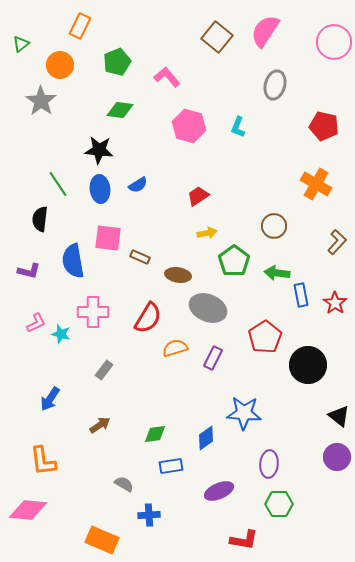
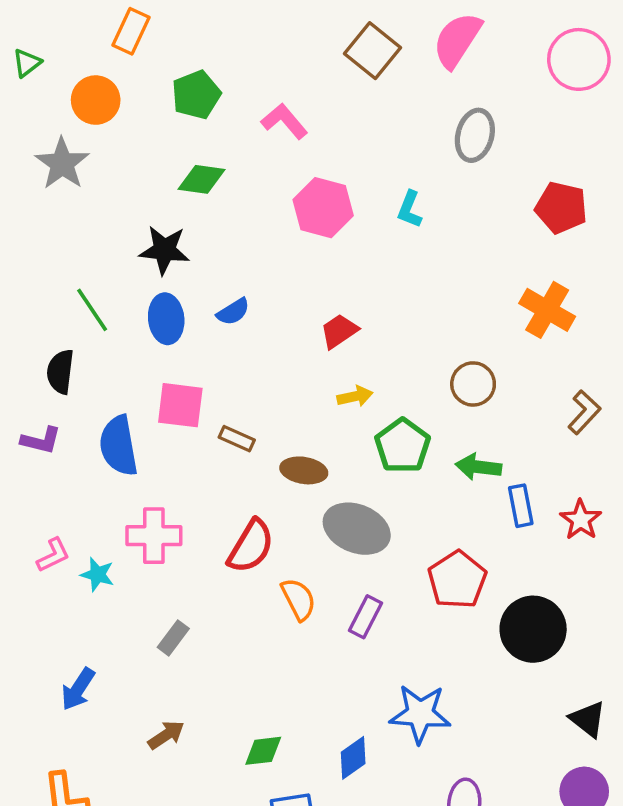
purple L-shape: (29, 271) -> (41, 440), moved
orange semicircle: (175, 348) -> (298, 599), turned 80

